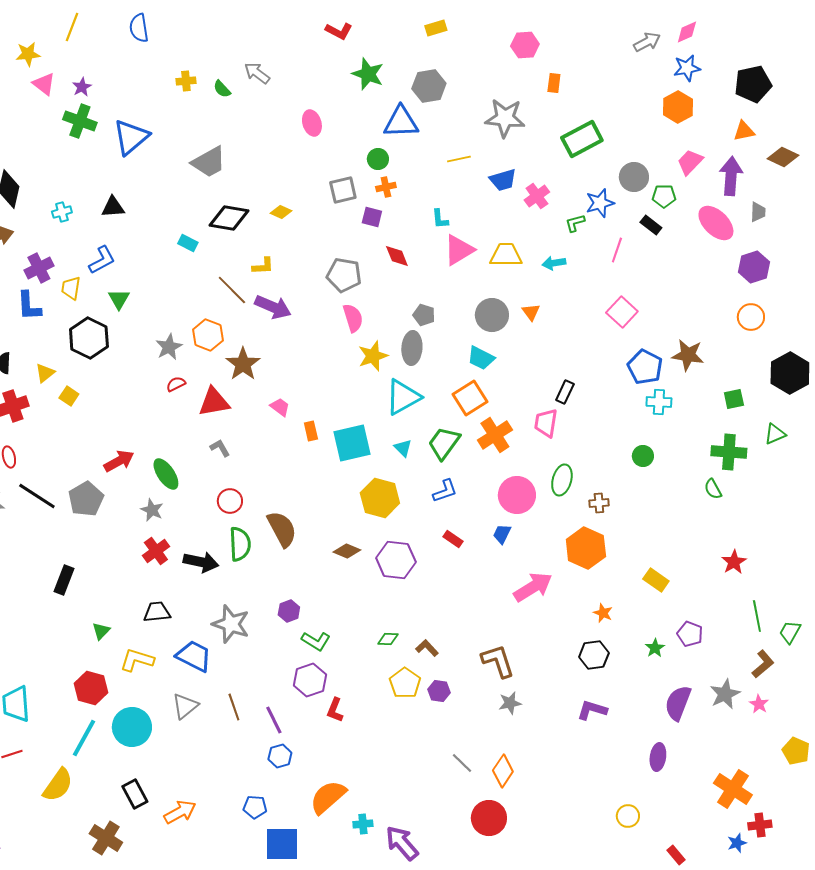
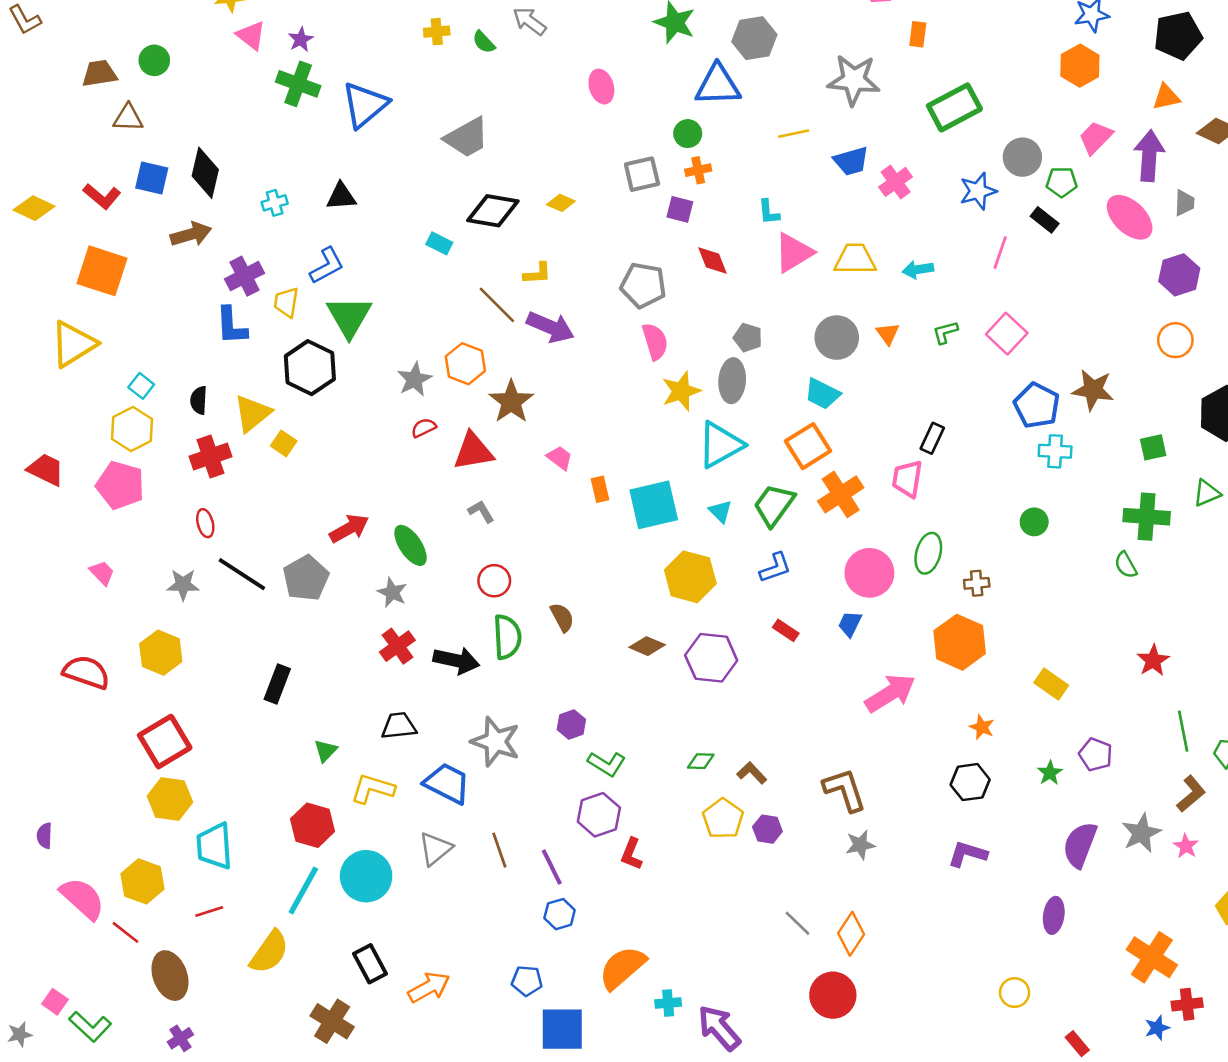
green L-shape: (575, 223) -> (945, 332), moved
green triangle: (119, 299) -> (349, 317), size x1.6
yellow triangle: (45, 373) -> (252, 413), size x1.5
brown semicircle: (282, 529) -> (562, 617), size x0.6

